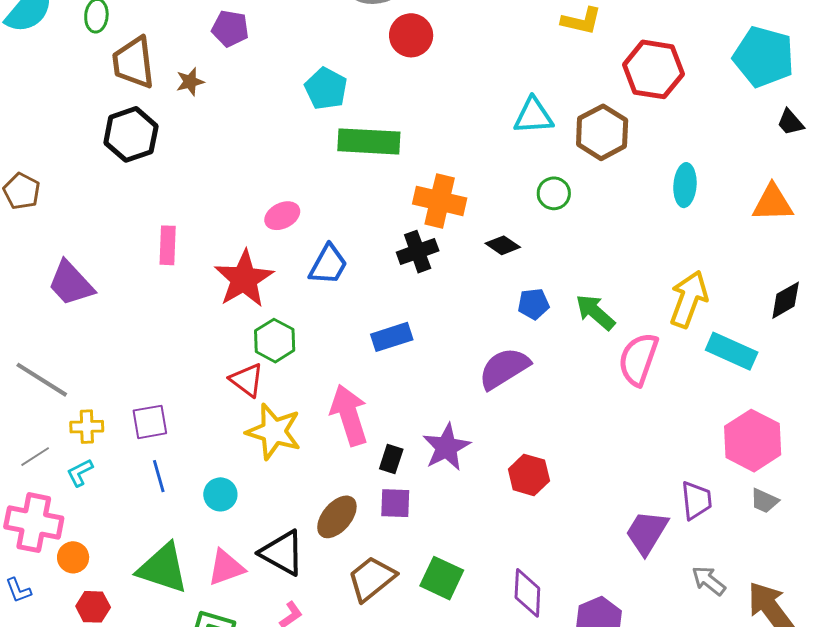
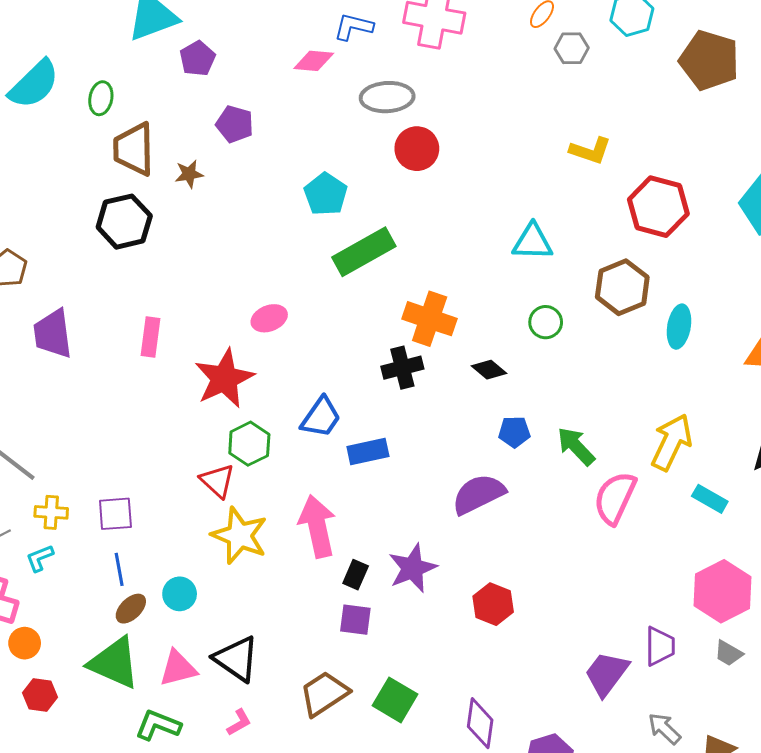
brown hexagon: (602, 132) -> (622, 287), moved
green rectangle: (369, 141) -> (364, 252), turned -38
blue trapezoid: (328, 265) -> (321, 417), moved
purple trapezoid: (71, 283) -> (53, 334), moved, turned 30
cyan rectangle: (732, 351) -> (710, 499), size x0.7
brown ellipse: (337, 517) -> (131, 609), moved, size x0.7

